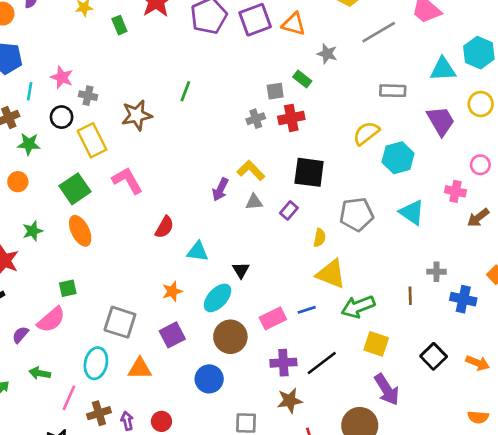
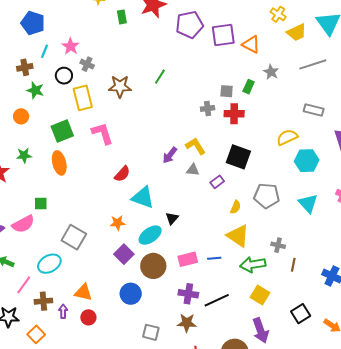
green rectangle: (302, 79) -> (249, 87), turned 64
cyan triangle: (198, 252) -> (143, 197), size x1.4
gray cross: (436, 272) -> (278, 245), moved
purple square: (172, 335) -> (124, 254), moved, turned -30
cyan ellipse: (96, 363) -> (49, 264), turned 35
orange triangle: (140, 369) -> (83, 292), moved

